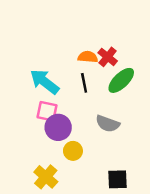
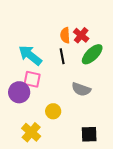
orange semicircle: (88, 57) -> (65, 35), turned -98
purple circle: (58, 127) -> (19, 92), moved

